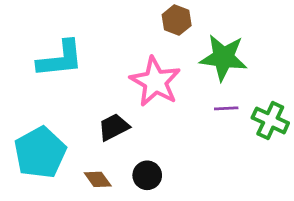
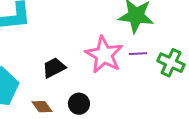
pink star: (155, 82) -> (104, 55), moved

